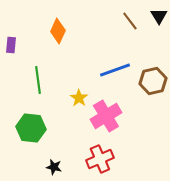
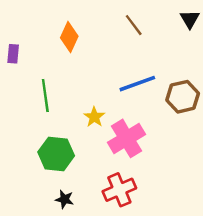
brown line: (130, 21) -> (134, 25), moved
green hexagon: (31, 128) -> (56, 154), moved

